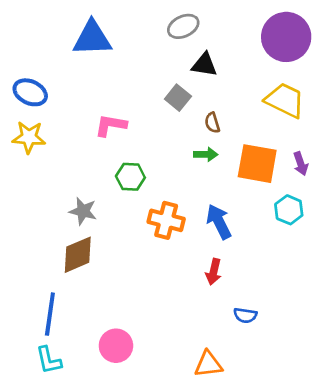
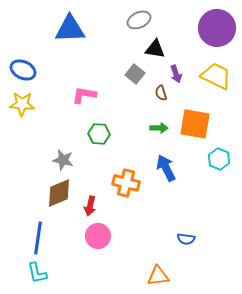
green arrow: (206, 154) -> (159, 128), moved
purple arrow: (301, 164) -> (176, 74), moved
orange cross: (166, 220) -> (126, 183), moved
red arrow: (214, 272) -> (90, 206), moved
pink circle: (116, 346) -> (98, 236), moved

